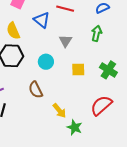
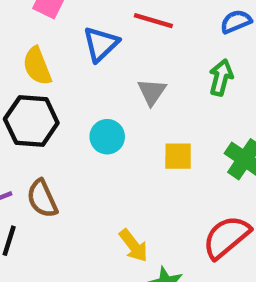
blue triangle: (42, 20) -> (101, 44), turned 36
brown semicircle: (36, 90) -> (42, 199), moved

